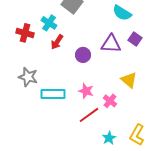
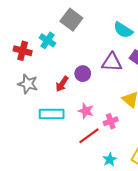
red arrow: (57, 42) -> (62, 84), moved
gray star: (28, 77) -> (28, 84), moved
pink cross: (110, 101) -> (111, 121), turned 32

